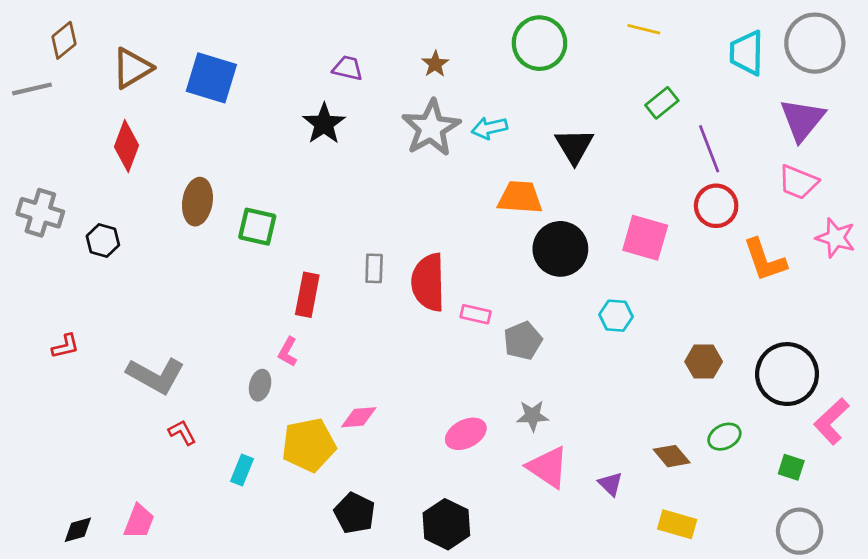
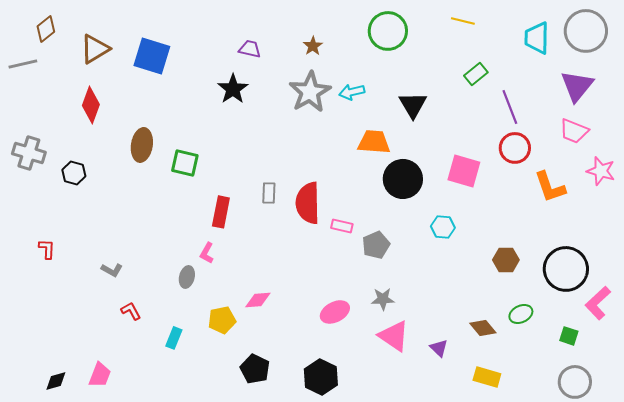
red L-shape: (65, 346) -> (47, 249), turned -75
gray L-shape: (156, 375) -> (112, 270), size x0.5
yellow pentagon: (309, 445) -> (222, 320), size x0.7

